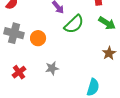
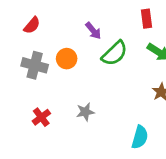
orange circle: (38, 38) -> (67, 59), moved

